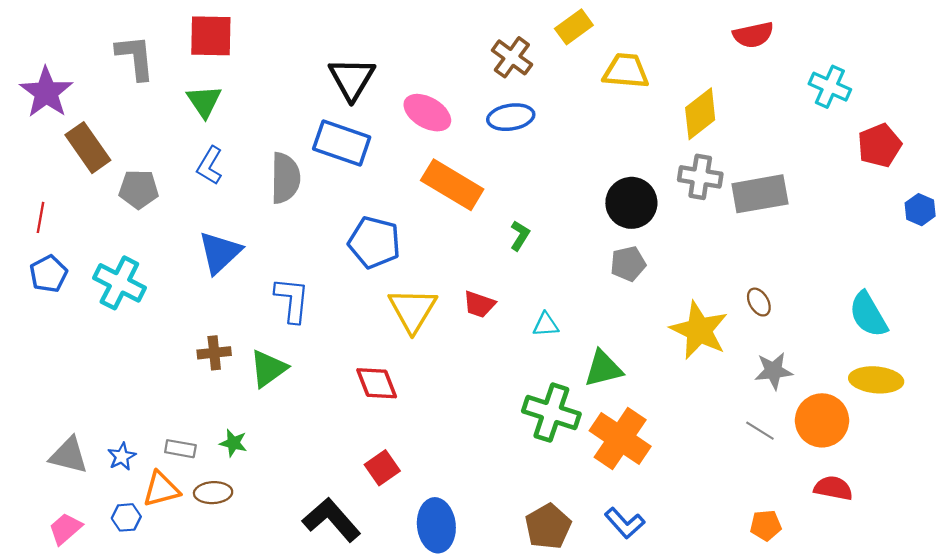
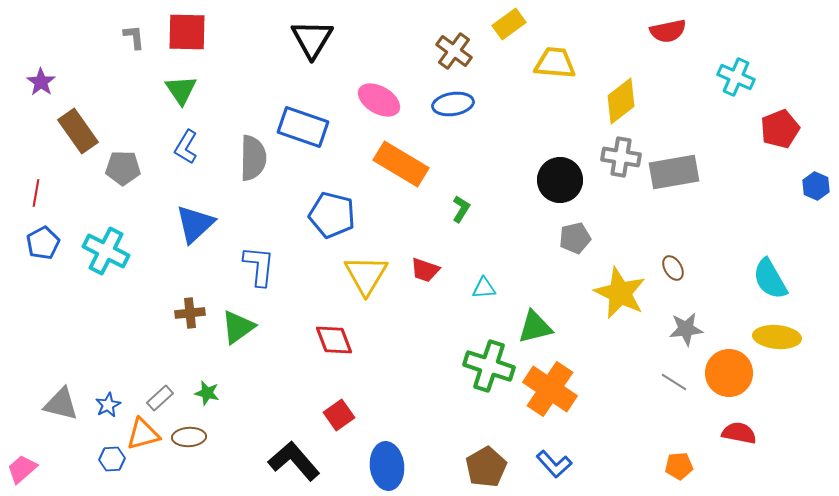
gray L-shape: (135, 57) -> (134, 37), moved, size x0.6
black triangle: (352, 79) -> (312, 39), moved
purple star: (46, 92) -> (41, 82), size x0.6
gray pentagon: (628, 264) -> (575, 238), moved
gray rectangle: (180, 449) -> (160, 398), turned -52
pink trapezoid: (65, 529) -> (22, 469), moved

